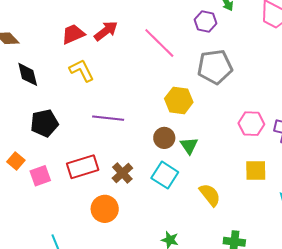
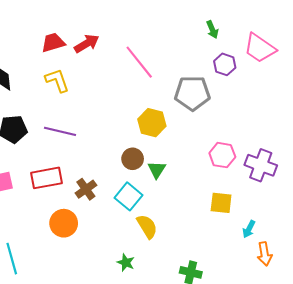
purple hexagon: (206, 22) -> (225, 64), moved
purple line: (108, 118) -> (60, 131), moved
yellow semicircle: (210, 195) -> (147, 226), moved

